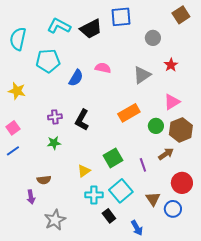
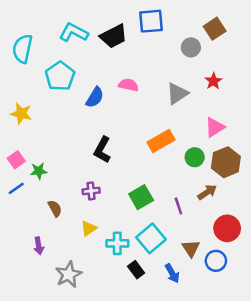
brown square: (181, 15) -> (215, 29), moved
cyan pentagon: (48, 61) -> (60, 76), turned -30
purple cross: (55, 117) -> (91, 191), moved
green star: (54, 143) -> (39, 171), moved
yellow triangle: (84, 171) -> (89, 228), moved
brown semicircle: (44, 180) -> (55, 208), moved, turned -112
blue arrow: (137, 228) -> (172, 273), moved

